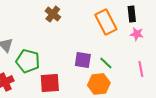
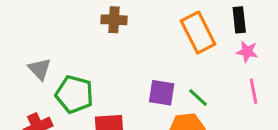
brown cross: (53, 14) -> (114, 20), turned -35
pink line: (141, 69) -> (253, 91), moved

